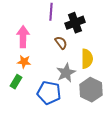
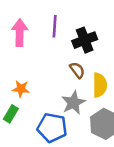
pink arrow: (23, 37) -> (20, 33), moved
brown semicircle: (61, 43) -> (77, 70), moved

